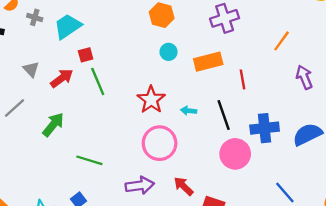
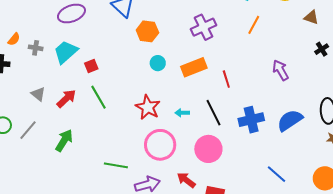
orange line: (282, 41) -> (254, 25), moved
red square: (86, 55) -> (91, 66), moved
pink circle: (235, 154) -> (208, 149), moved
green line: (89, 160) -> (116, 165), moved

